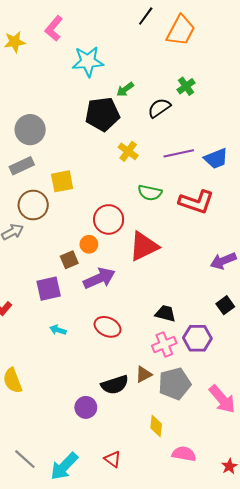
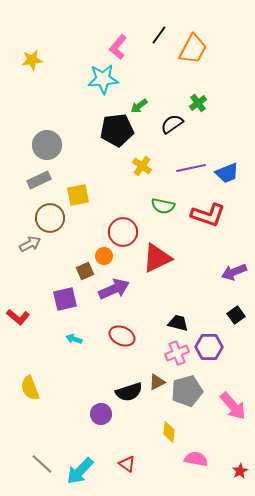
pink L-shape: (54, 28) -> (118, 47), moved

